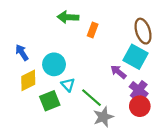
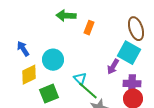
purple arrow: (118, 72) -> (113, 67), turned -98
cyan triangle: (68, 85) -> (80, 79), moved
purple cross: (139, 90) -> (132, 84), turned -36

